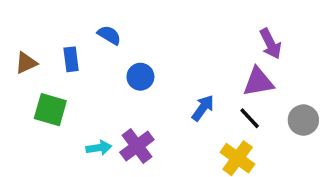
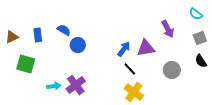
blue semicircle: (109, 35) -> (64, 30), moved
purple arrow: (270, 44) -> (168, 29), moved
blue arrow: (203, 108) -> (124, 49), moved
black line: (250, 118) -> (130, 69), moved

